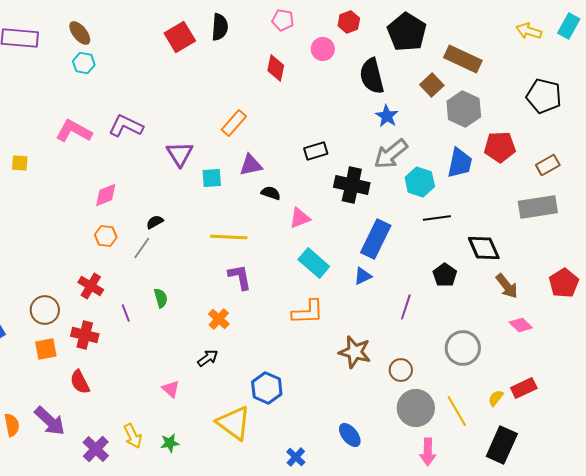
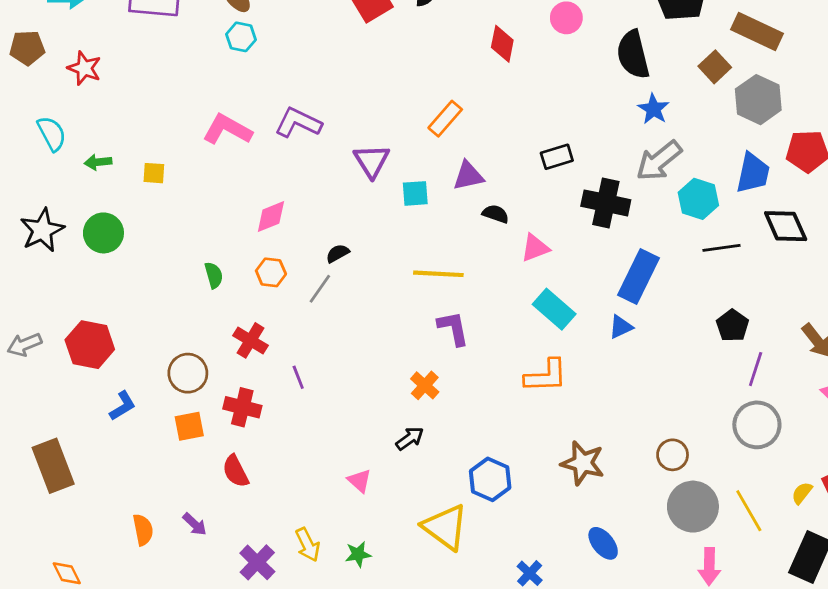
black diamond: (484, 248) -> (786, 226), moved
green semicircle: (161, 298) -> (214, 275), moved
purple line: (406, 307) -> (756, 369), moved
brown star: (355, 352) -> (583, 463), moved
purple arrow: (50, 421) -> (195, 524), size x0.6

